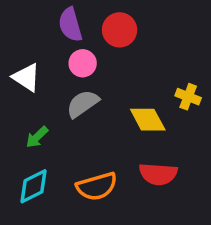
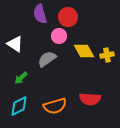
pink circle: (83, 63) -> (59, 36), moved
yellow cross: (188, 97) -> (107, 55), turned -32
yellow diamond: (148, 120) -> (84, 51), moved

